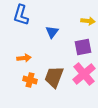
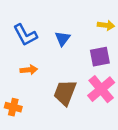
blue L-shape: (21, 15) -> (25, 35), moved, turned -45
orange cross: (30, 80) -> (13, 107), moved

